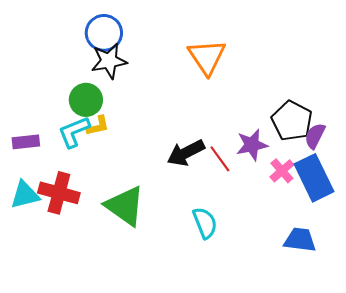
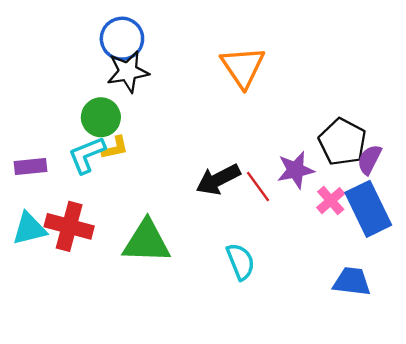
green triangle: (125, 206) -> (147, 242), turned -33

